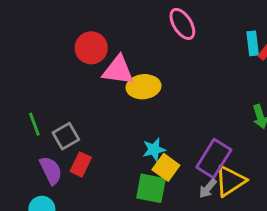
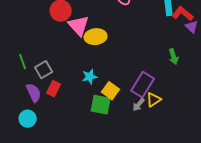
pink triangle: (118, 70) -> (79, 26), turned 40
cyan star: (154, 149) -> (90, 77), moved
yellow triangle: (230, 181) -> (154, 100), size x0.7

